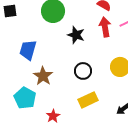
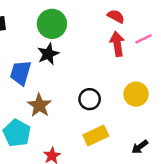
black star: (76, 35) -> (48, 54), moved, turned 30

